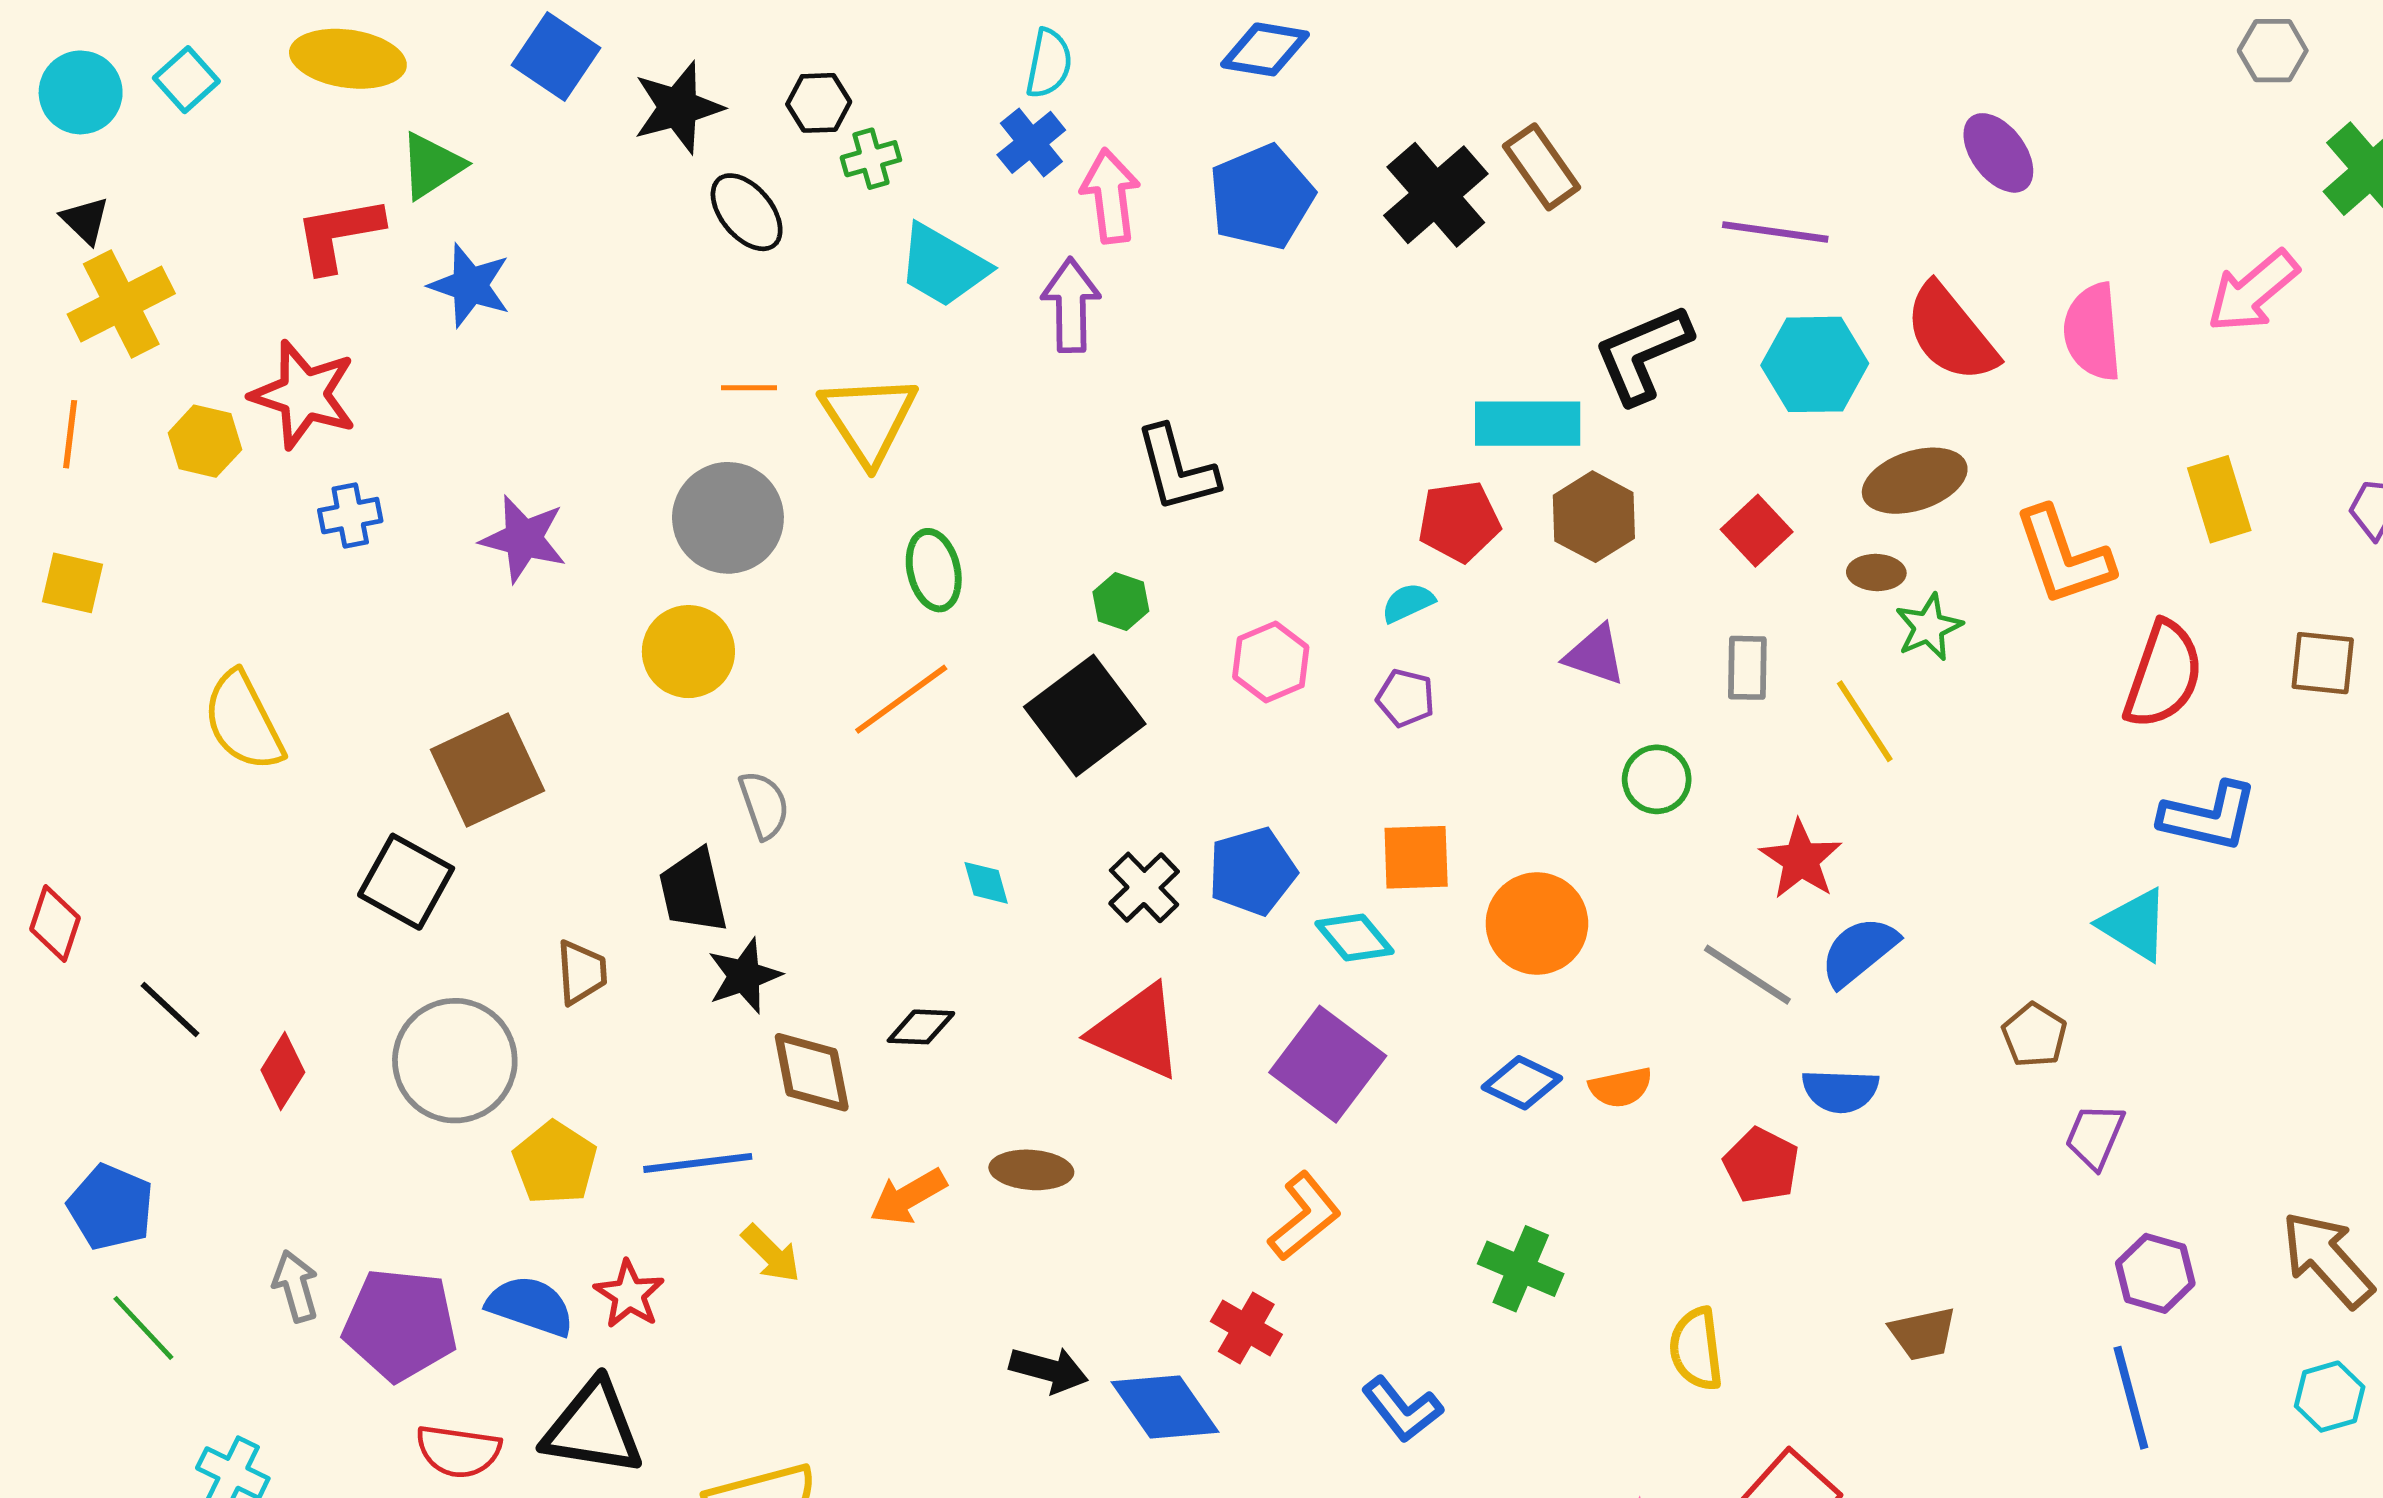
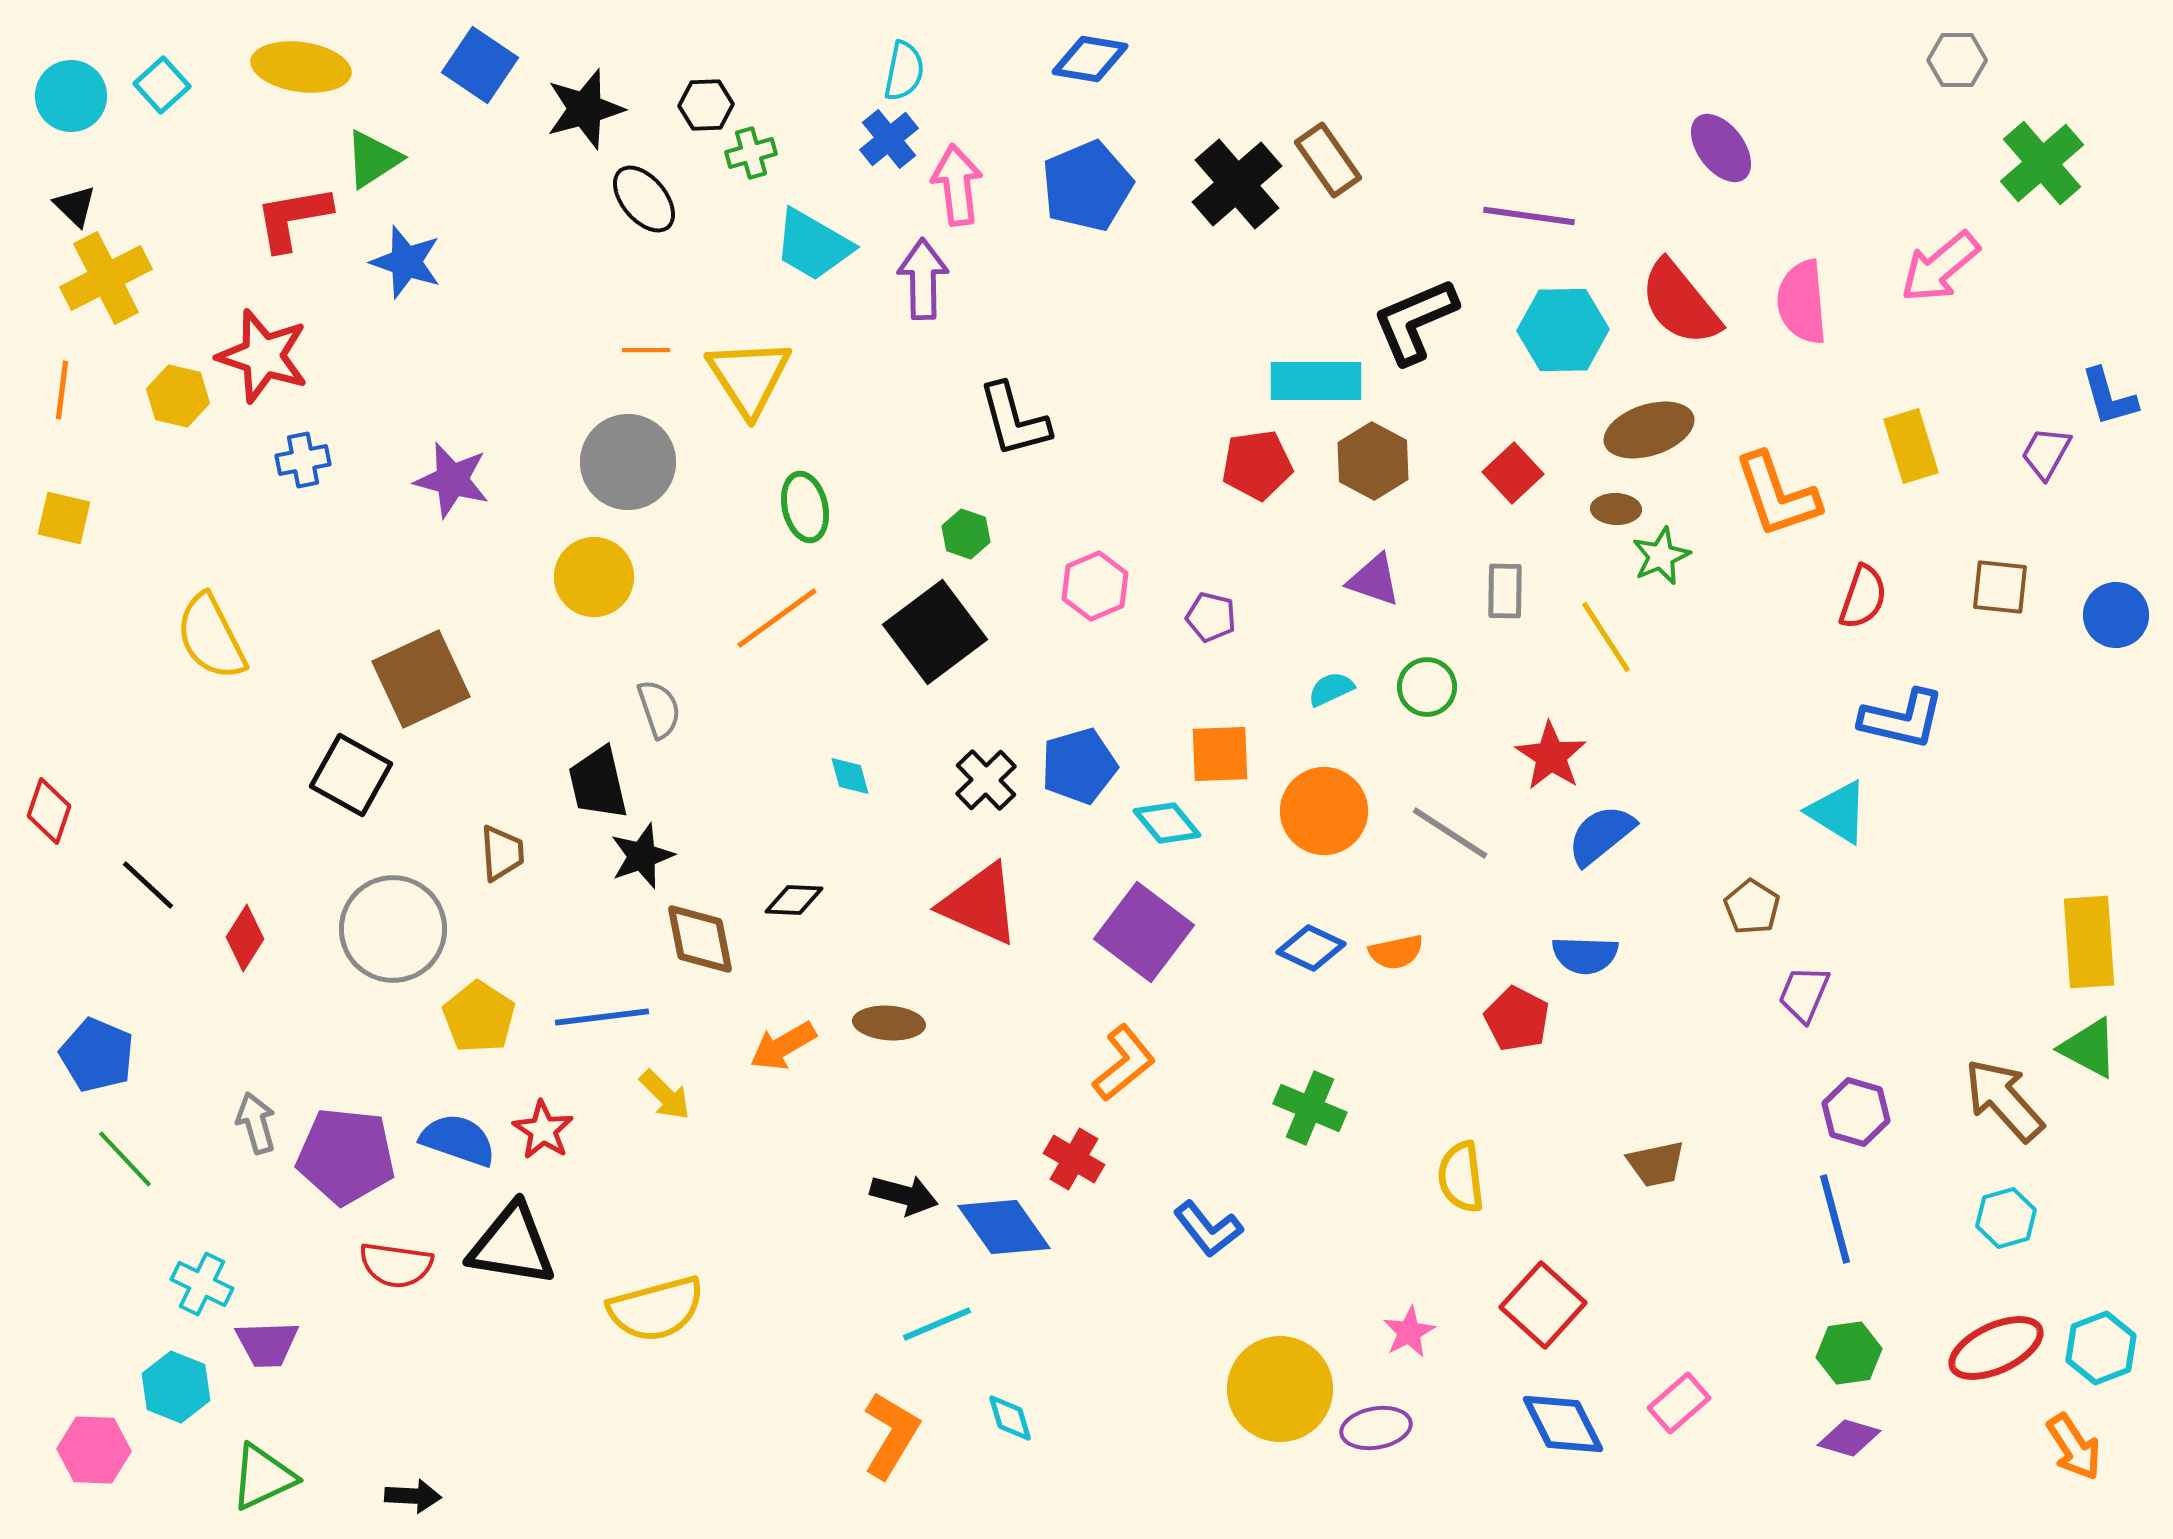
cyan semicircle: (1408, 603) -> (1331, 689), moved
red semicircle: (2163, 675) -> (1863, 597), size x0.7
gray line: (1747, 975) -> (1450, 833), moved

